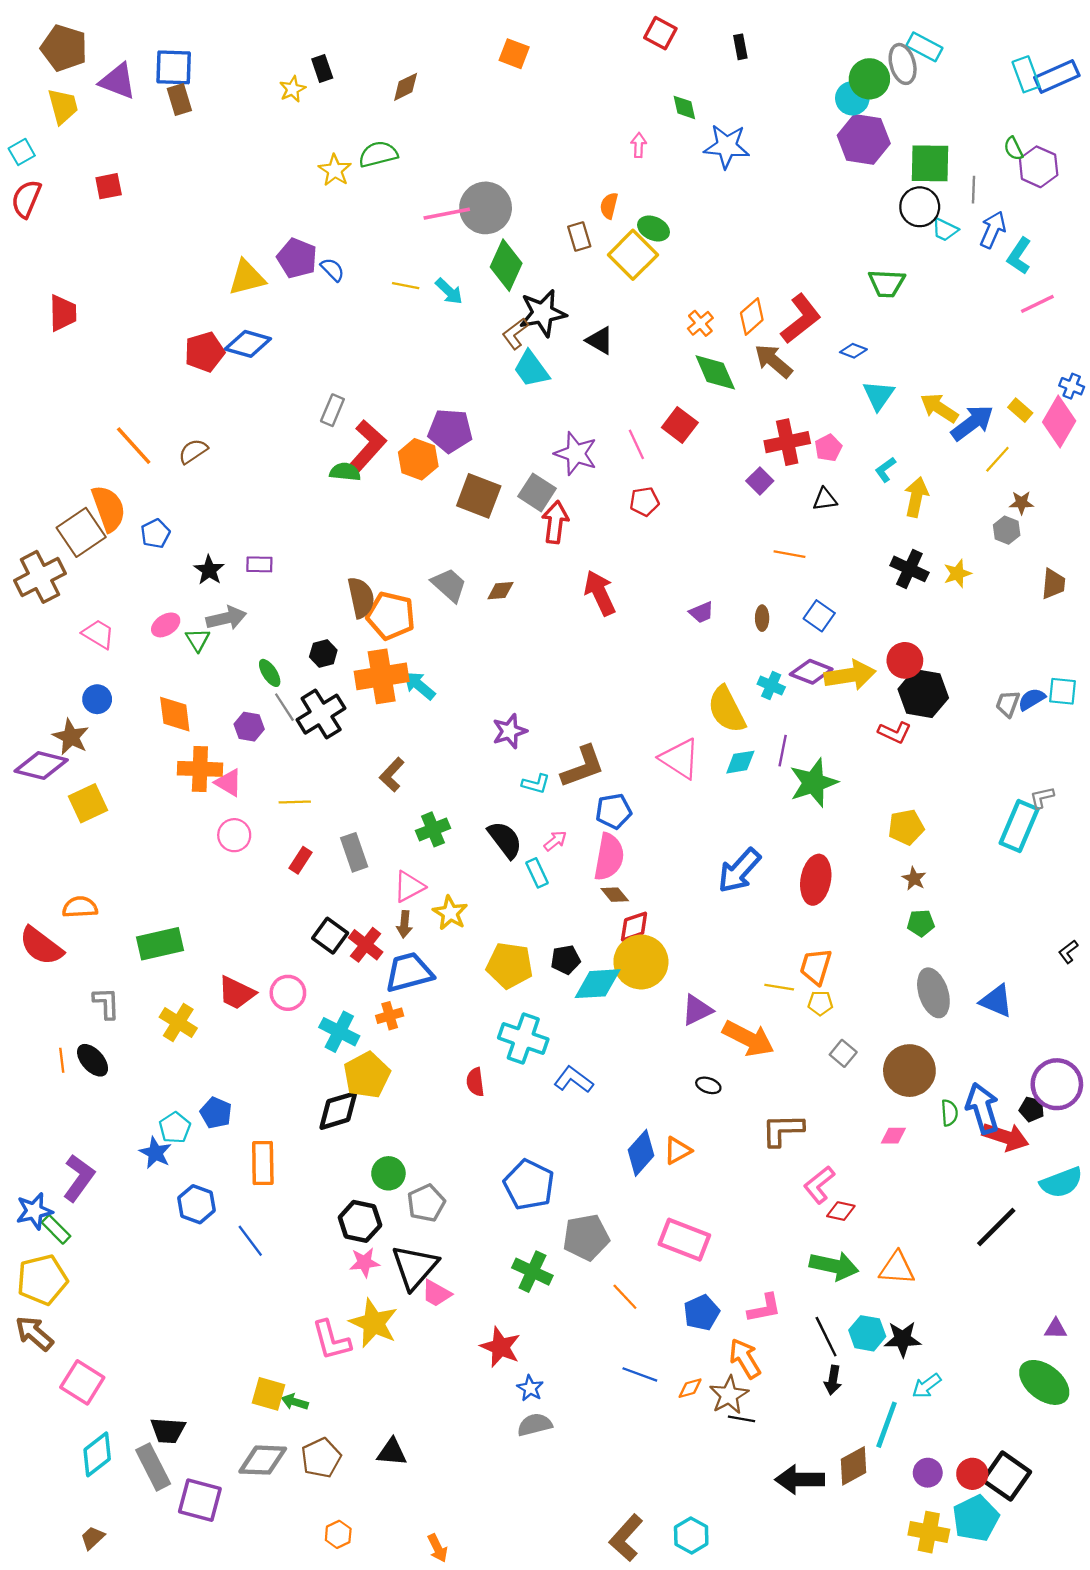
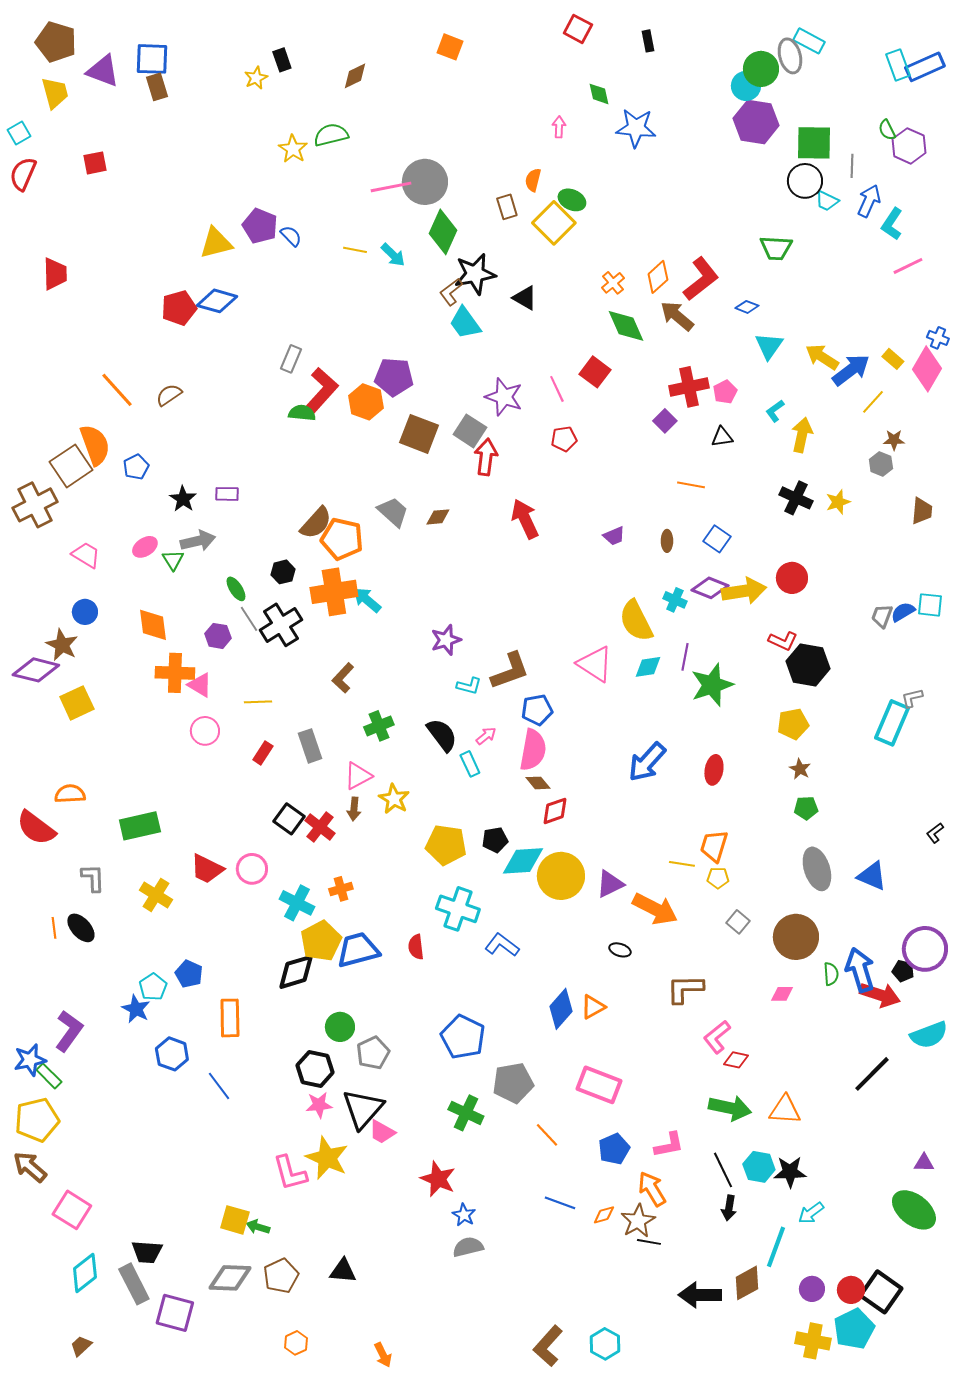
brown semicircle: (361, 598) -> (316, 523), turned 54
black hexagon: (923, 693) -> (808, 665), moved
red ellipse: (816, 880) -> (714, 770), size x0.7
yellow circle: (641, 962) -> (561, 876), moved
blue trapezoid: (409, 972) -> (358, 950), moved

